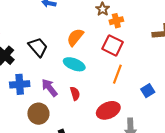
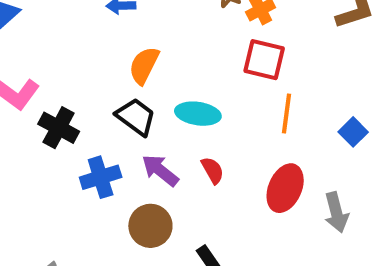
orange semicircle: (75, 37) -> (144, 65), moved
black trapezoid: (38, 47) -> (136, 117), moved
red ellipse: (108, 110) -> (285, 188), turned -30

